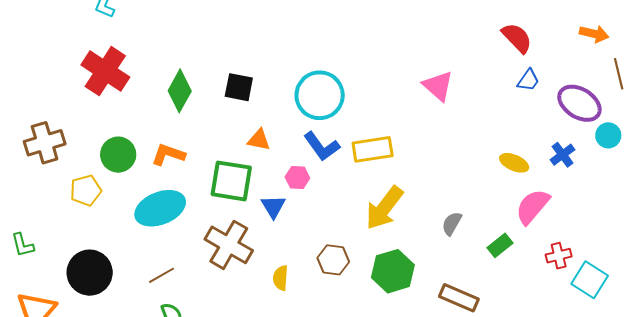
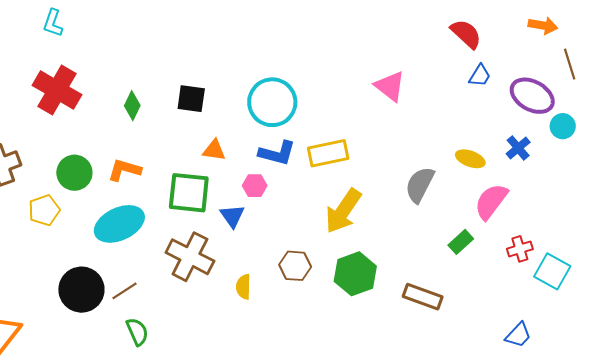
green diamond: (180, 91) -> (132, 106), size x0.7
blue L-shape: (322, 146) -> (277, 153), turned -36
gray semicircle: (452, 223) -> (420, 185), moved, size x1.5
black circle: (90, 273) -> (81, 290), moved

